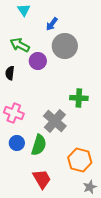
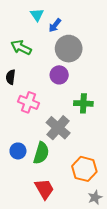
cyan triangle: (24, 10) -> (37, 15), moved
purple circle: (38, 61) -> (59, 75), moved
pink cross: (14, 113) -> (29, 102), moved

